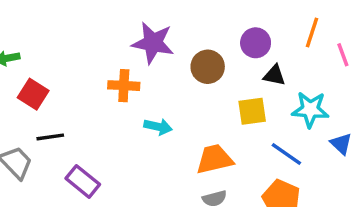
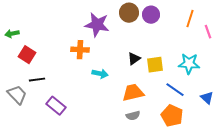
purple circle: (256, 43) -> (151, 15), moved
brown circle: (208, 67) -> (129, 13), moved
black triangle: (274, 75) -> (134, 59), moved, turned -48
blue triangle: (341, 144) -> (207, 98), moved

